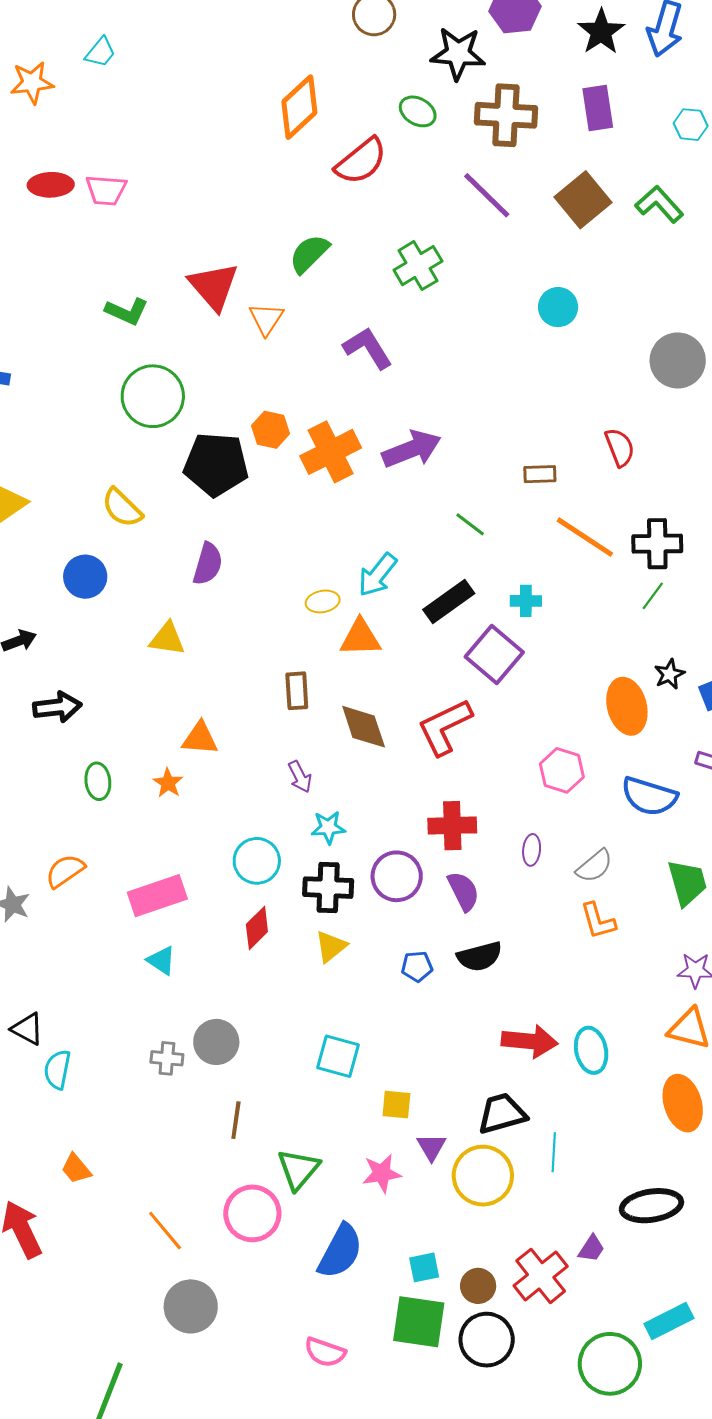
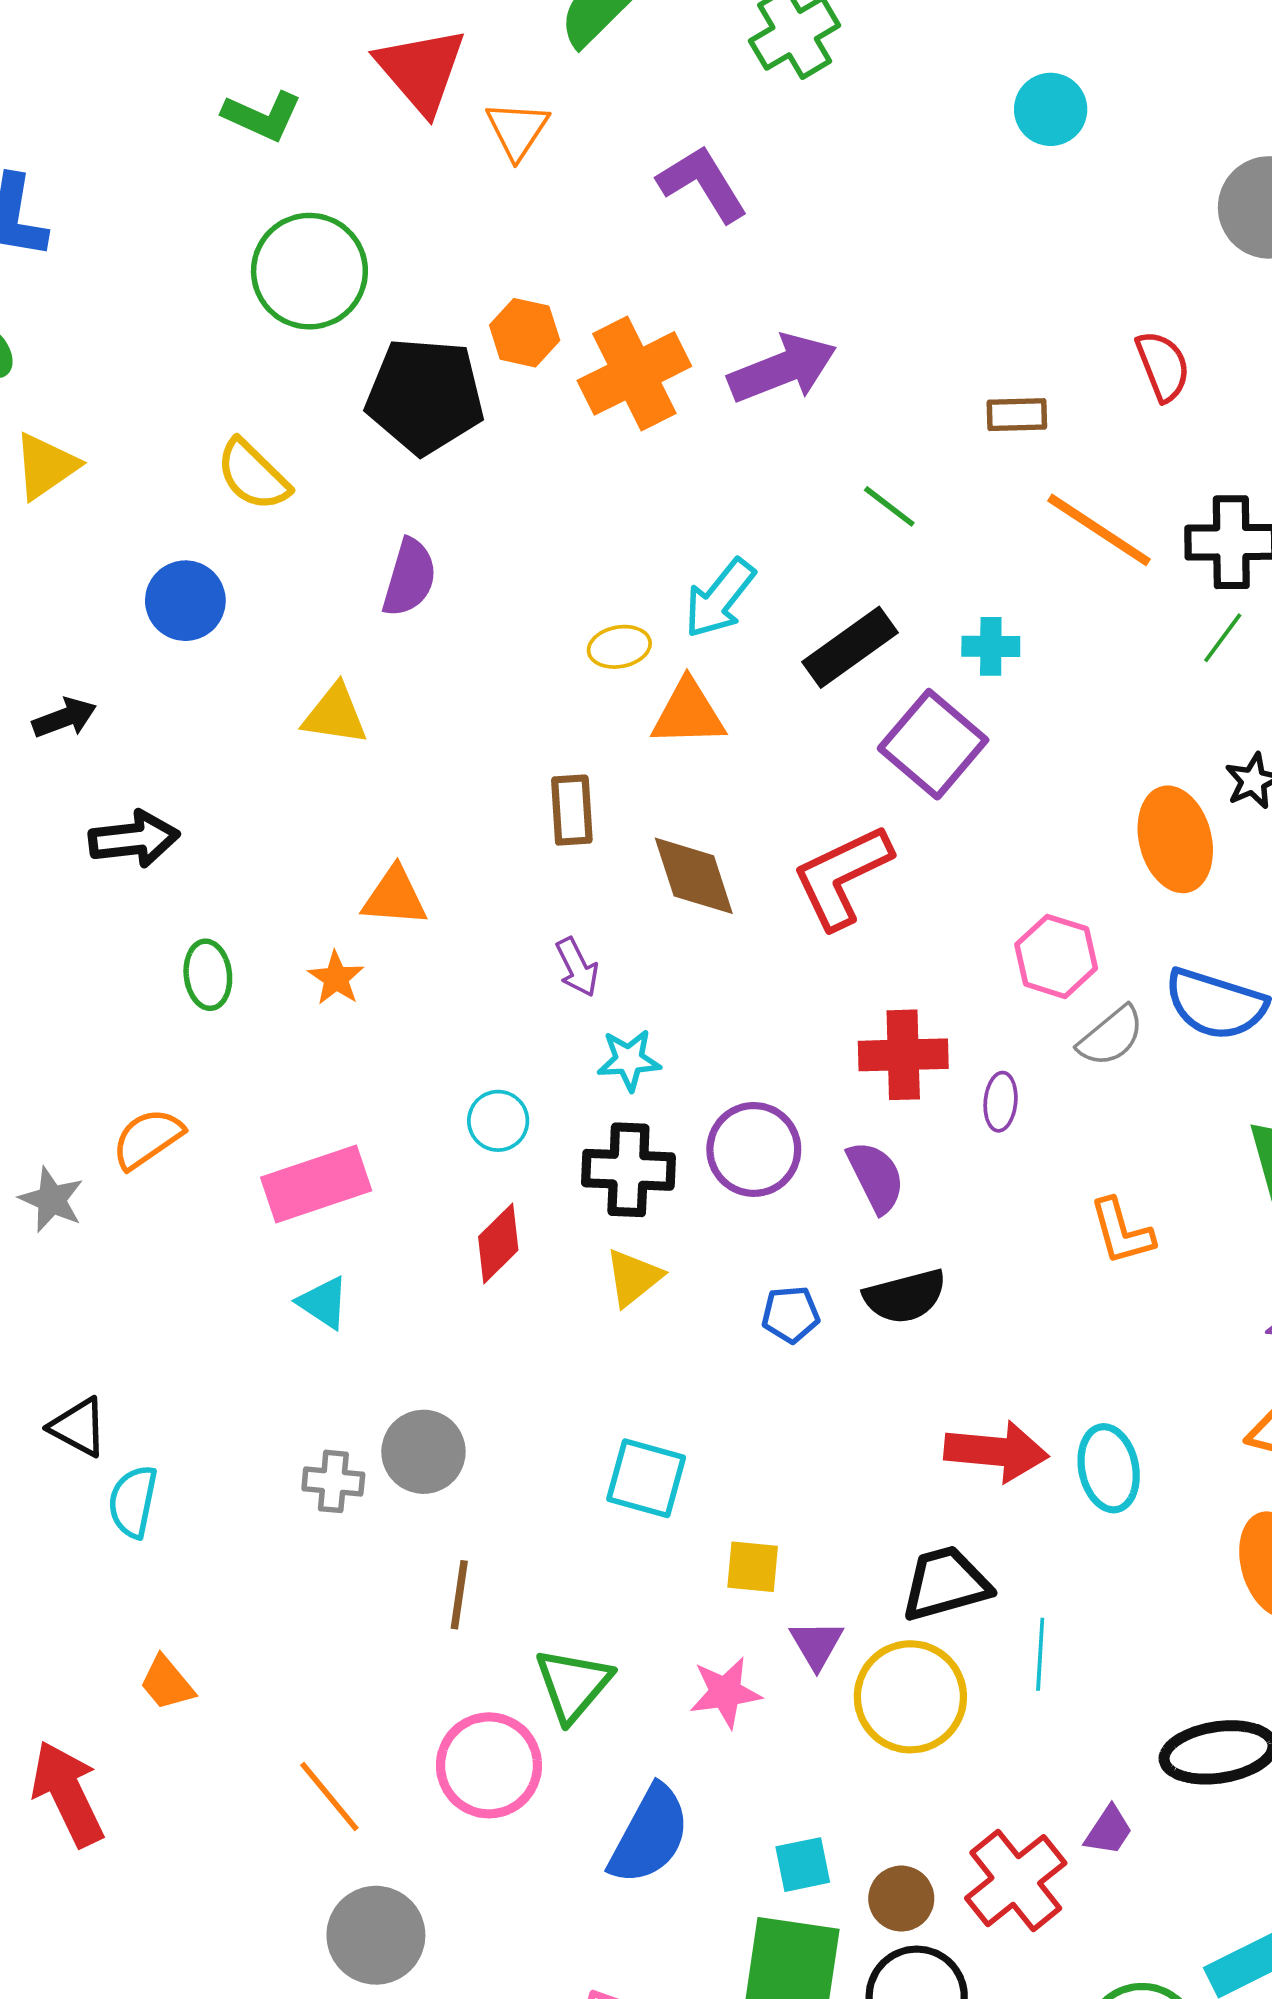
red cross: (452, 826) -> (903, 1055), moved
cyan circle: (257, 861) -> (498, 1121), size x0.7
gray semicircle: (594, 866) -> (1111, 1036), moved

